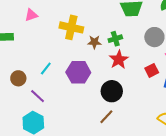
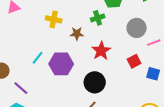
yellow cross: (71, 27) -> (54, 19), size x0.7
green cross: (115, 39) -> (98, 18), moved
cyan line: (46, 68) -> (38, 58), moved

